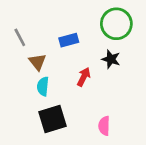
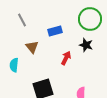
gray line: (20, 37) -> (22, 20), moved
cyan semicircle: (43, 86) -> (14, 65), moved

